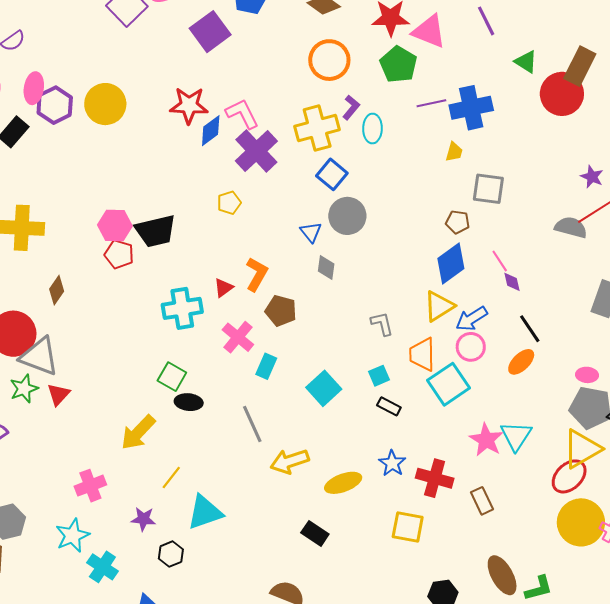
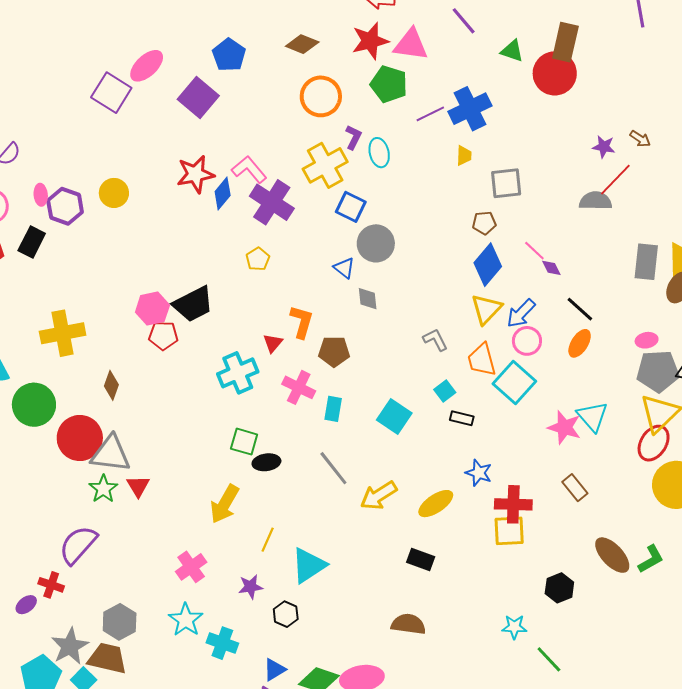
pink ellipse: (34, 88) -> (41, 195), size x0.7
yellow circle: (105, 104) -> (114, 193), size x0.7
red cross: (435, 478) -> (513, 504), moved

